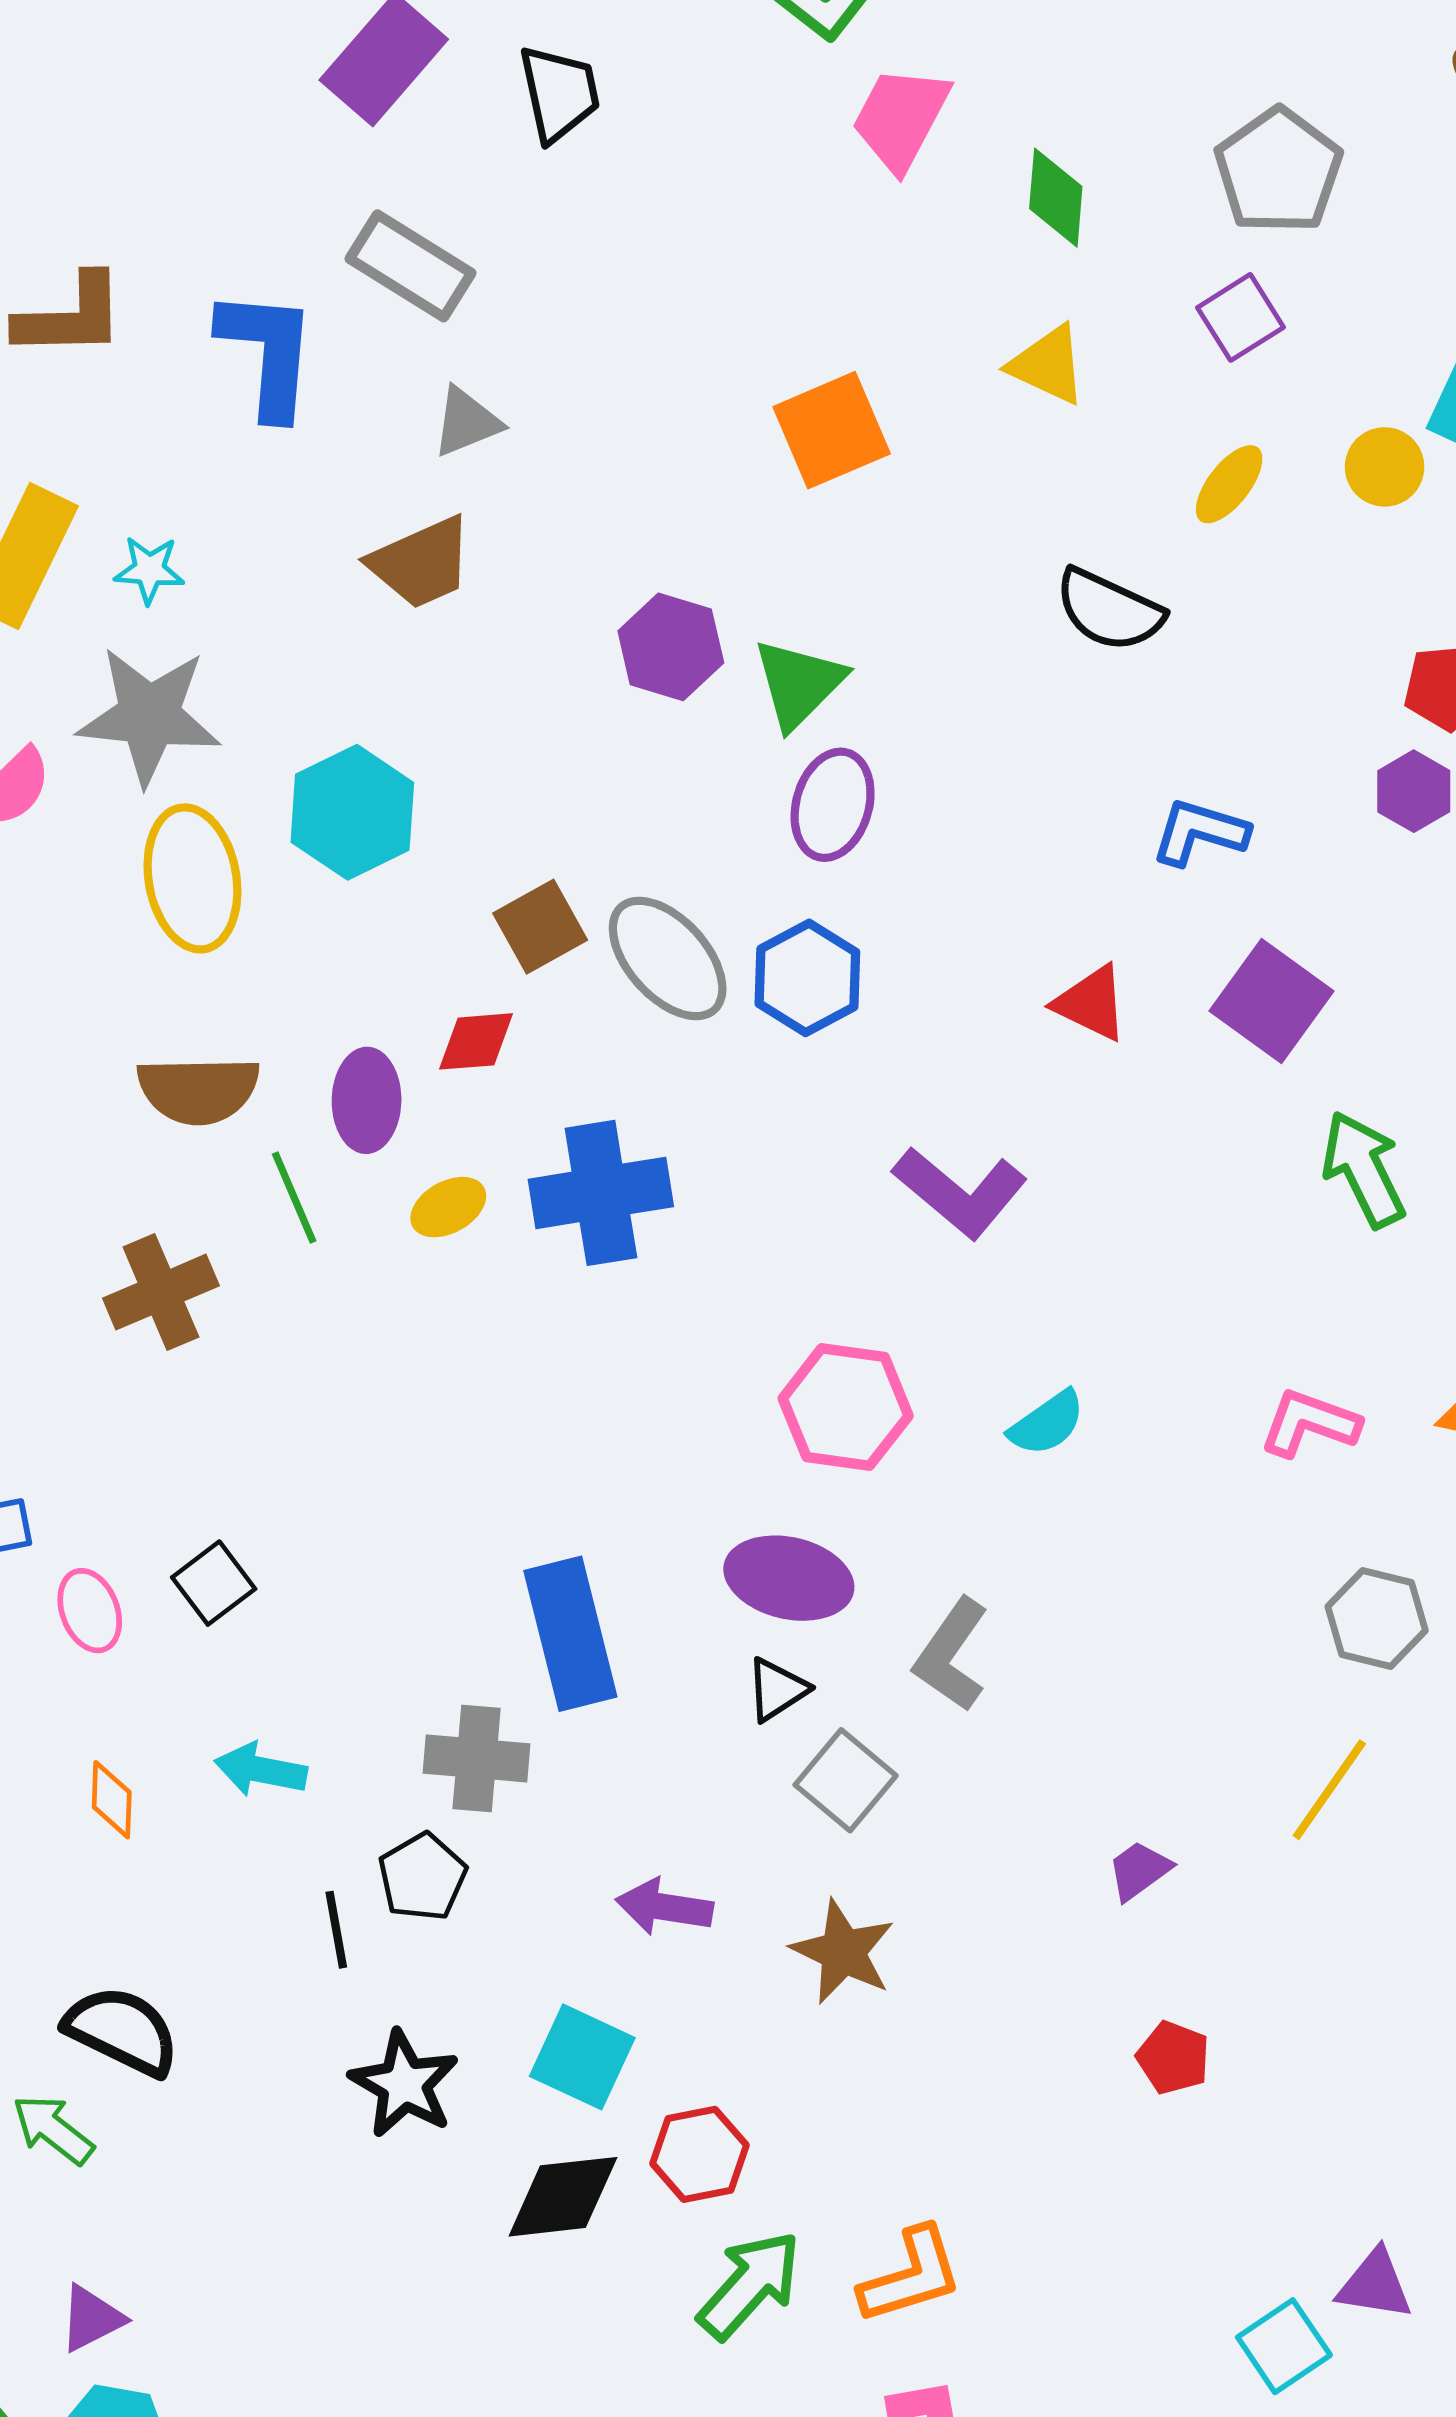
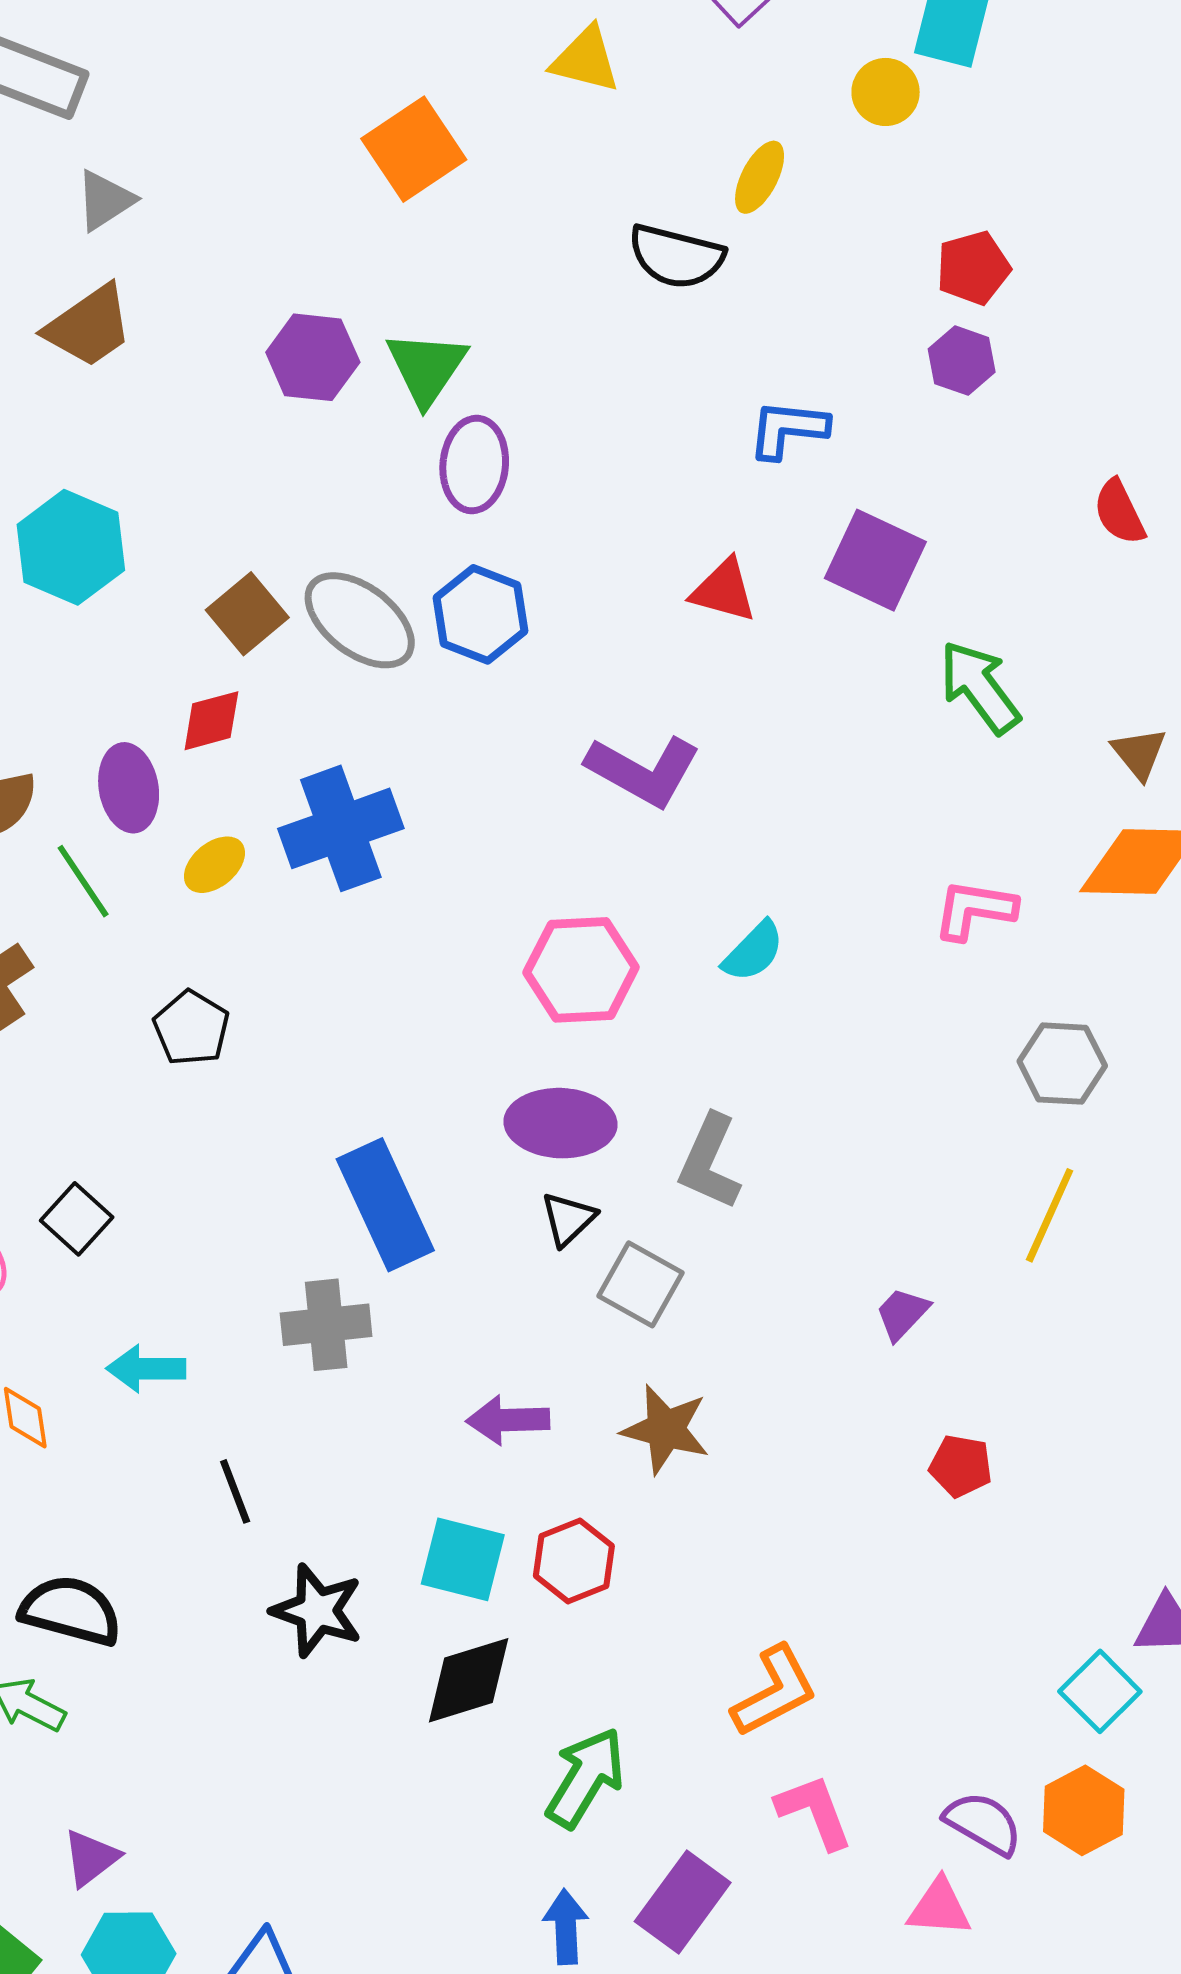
yellow ellipse: (1229, 484) -> (760, 177), moved
black pentagon: (422, 1877) -> (191, 1028), moved
red hexagon: (699, 2154) -> (574, 1561), moved
green arrow: (750, 2285) -> (586, 1778), moved

